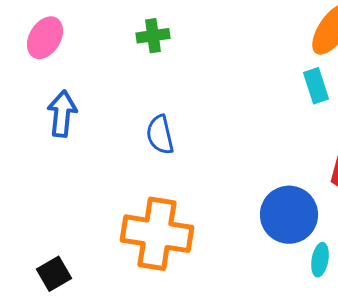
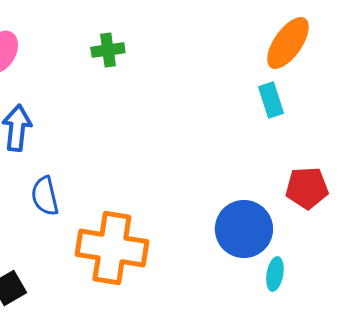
blue semicircle: (160, 135) -> (45, 196), moved

